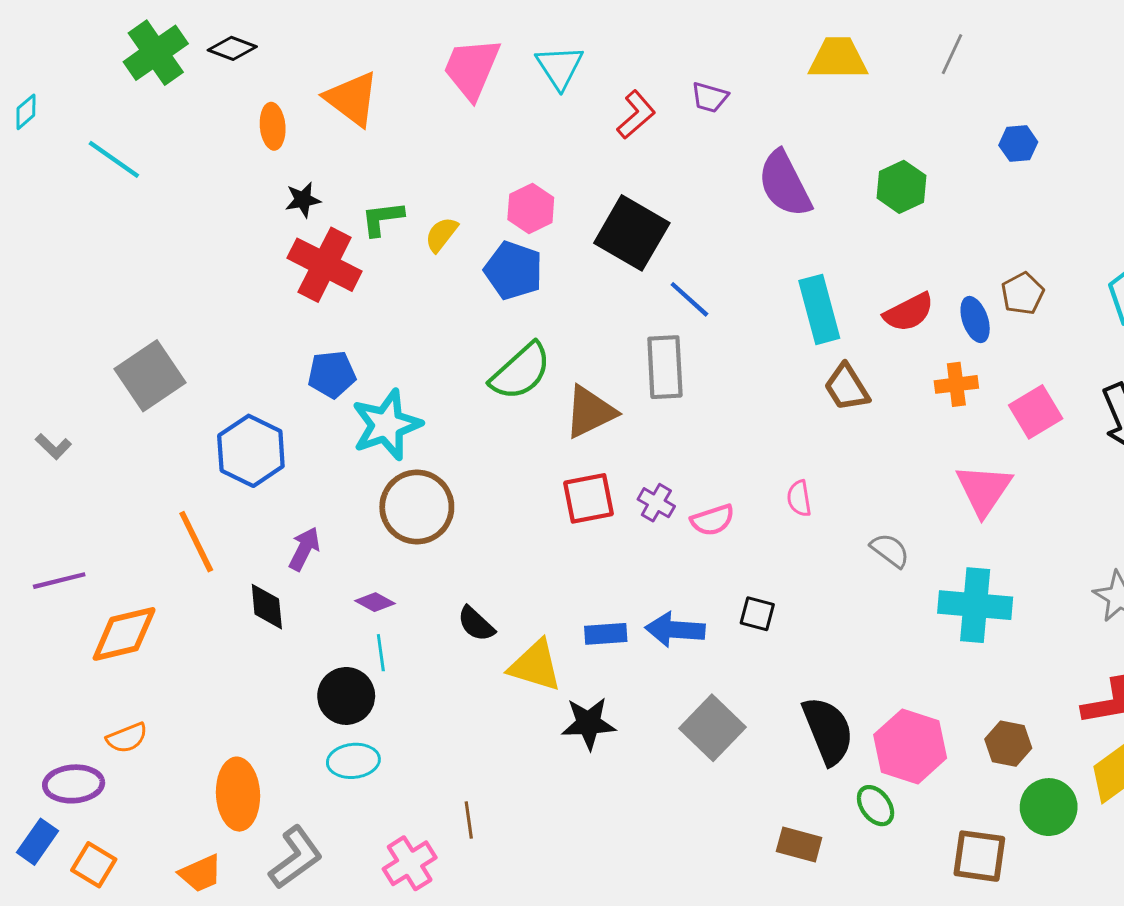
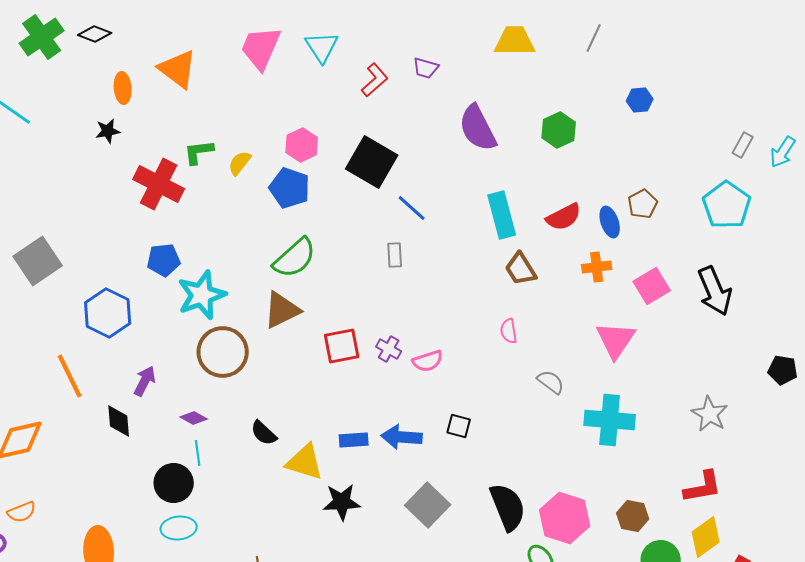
black star: (303, 200) -> (108, 131), moved
gray rectangle: (665, 367) -> (395, 255), size x0.6
brown triangle: (590, 412) -> (282, 310), moved
pink semicircle: (799, 498) -> (509, 331), moved

